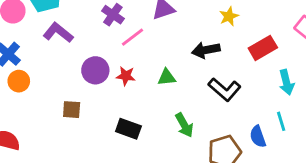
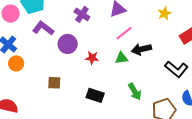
pink line: (133, 37) -> (124, 33), moved
black arrow: (206, 50) -> (141, 49), moved
purple circle: (95, 70) -> (68, 44), moved
black L-shape: (225, 89) -> (176, 69), moved

